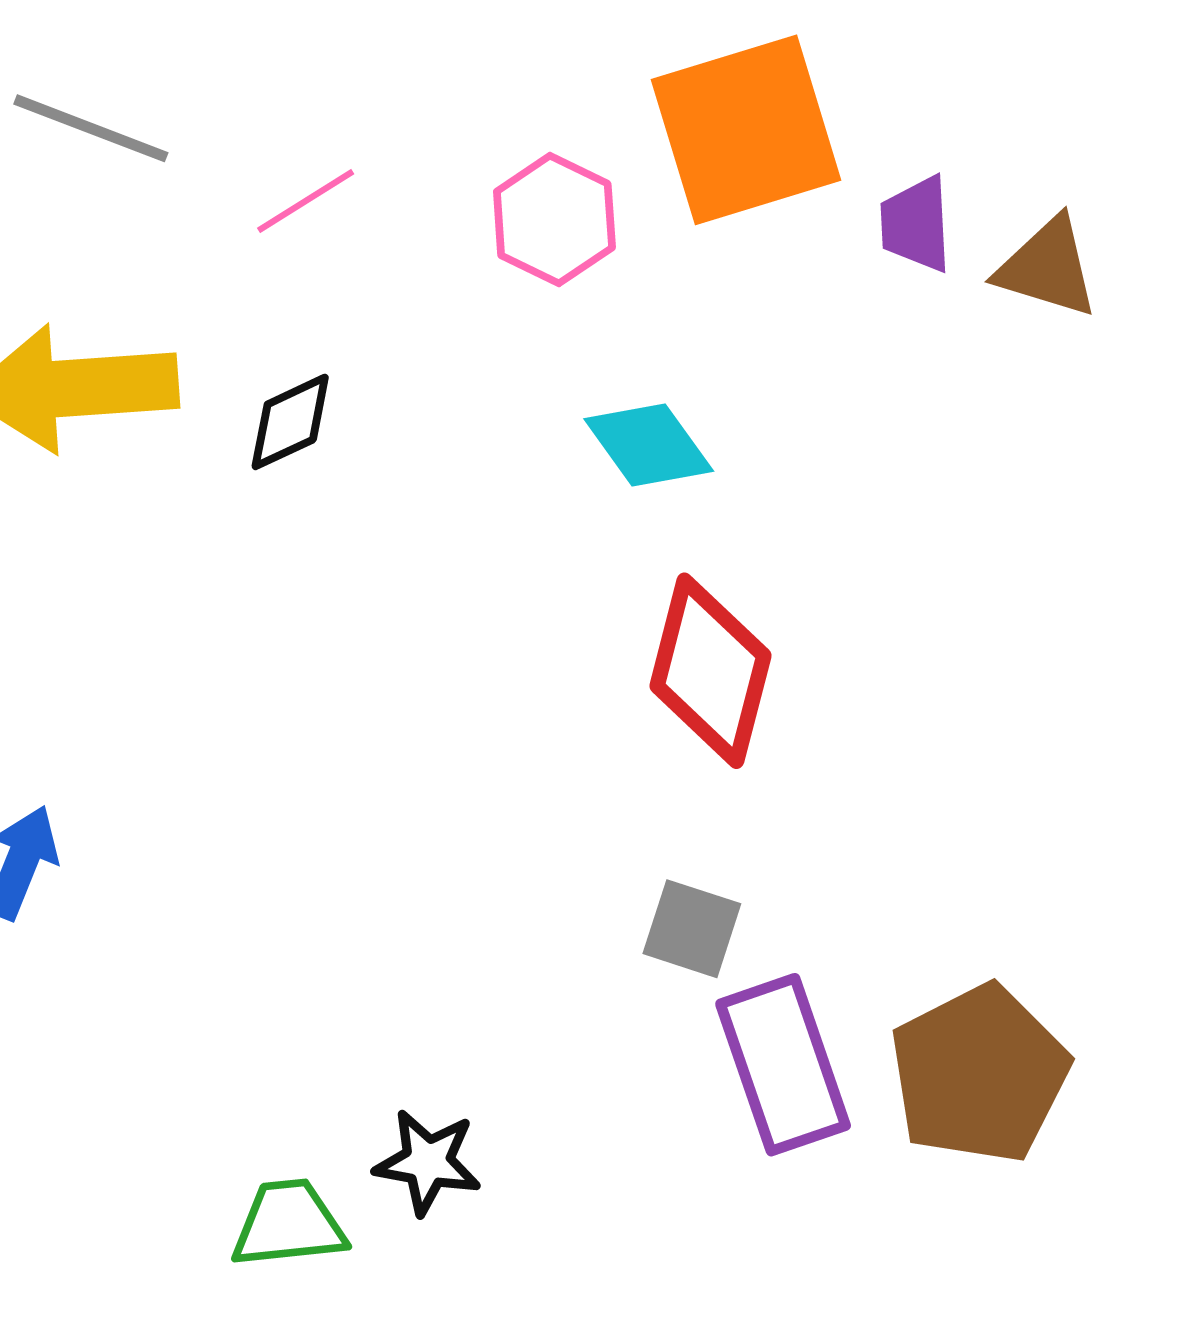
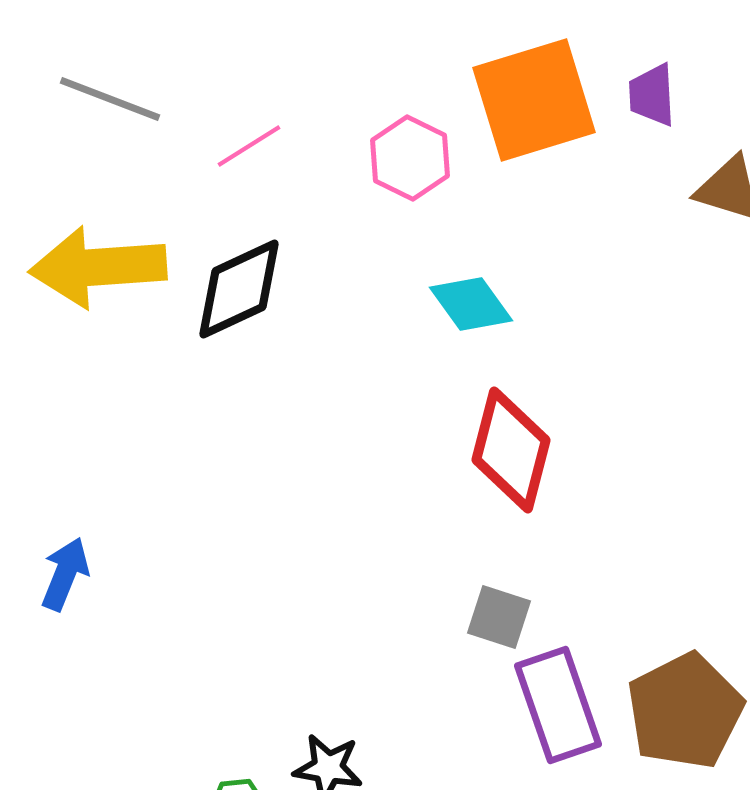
purple trapezoid: (916, 224) -> (652, 95), moved
black diamond: (290, 422) -> (239, 289), size x1.6

